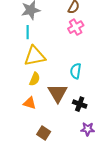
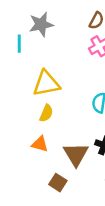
cyan line: (28, 32) -> (19, 44), moved
brown triangle: (58, 93) -> (76, 154), moved

